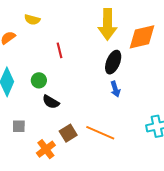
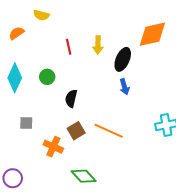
yellow arrow: (107, 24) -> (98, 45), moved, size x0.6
black semicircle: (51, 102) -> (71, 98), moved, turned 72
orange cross: (46, 149) -> (53, 147), turned -30

